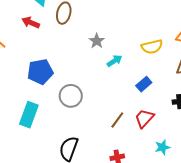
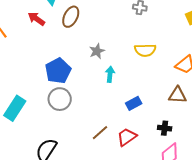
yellow semicircle: (152, 47) -> (145, 50), moved
cyan arrow: (114, 61) -> (110, 74), turned -63
blue pentagon: (40, 72) -> (58, 71), moved, turned -30

